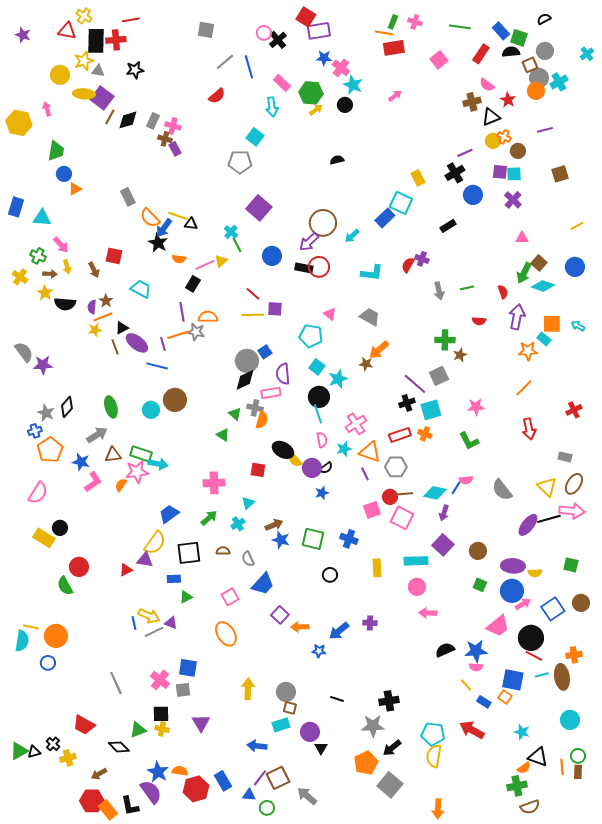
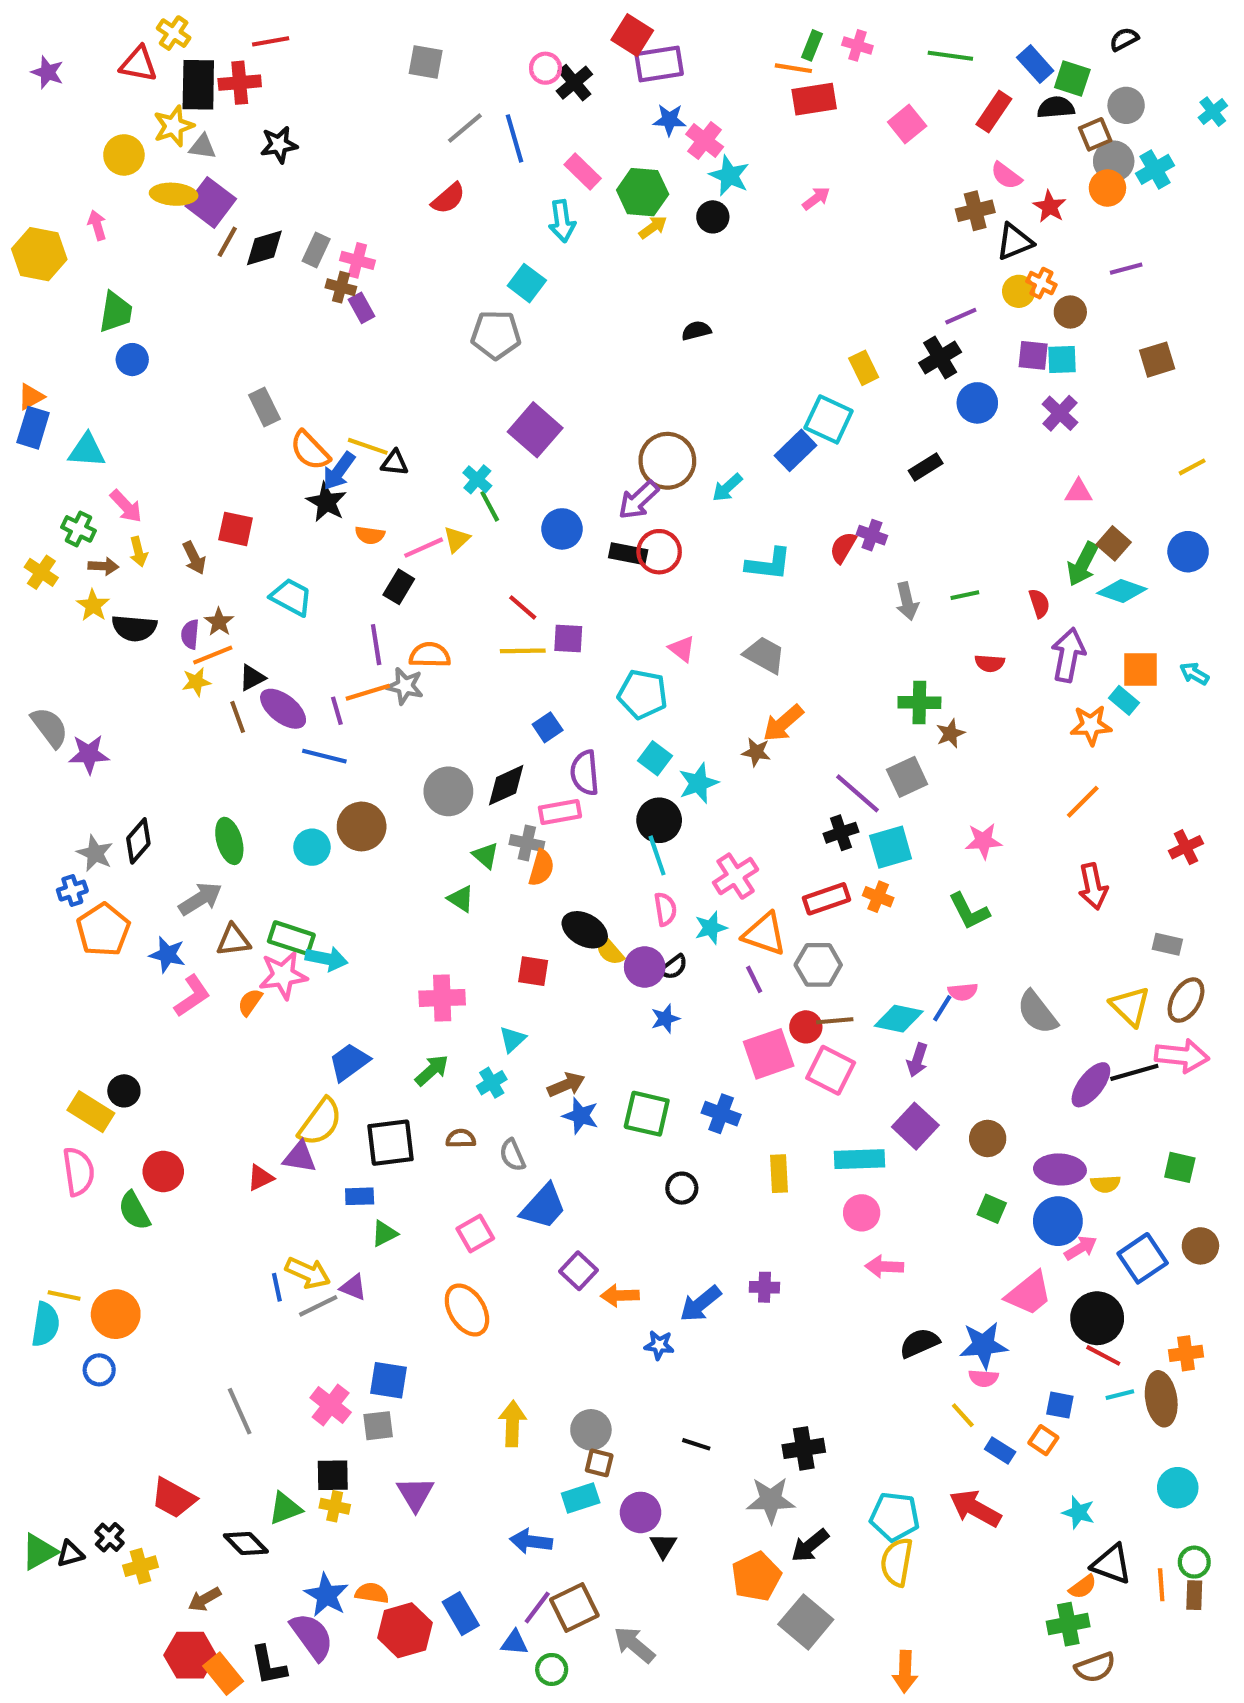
orange triangle: (75, 189) -> (31, 397), moved
gray circle: (247, 361) -> (448, 791), moved
pink semicircle: (38, 493) -> (79, 1172), moved, turned -40
pink square: (372, 510) -> (769, 1054), size x1.4
blue square: (513, 680) -> (1060, 1405), size x0.6

